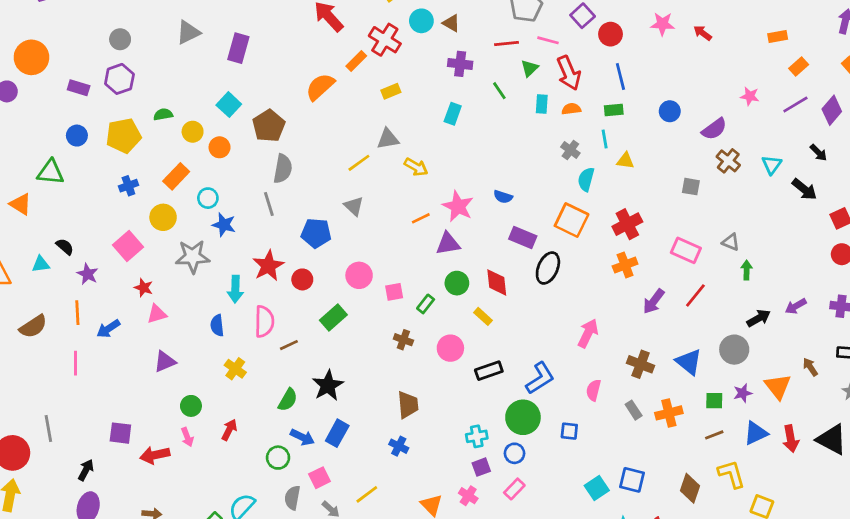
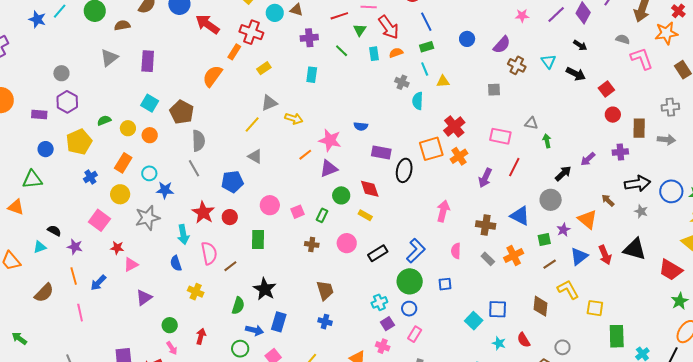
orange square: (572, 220) -> (431, 149), moved, turned -30
green rectangle: (333, 318) -> (258, 239), turned -36

